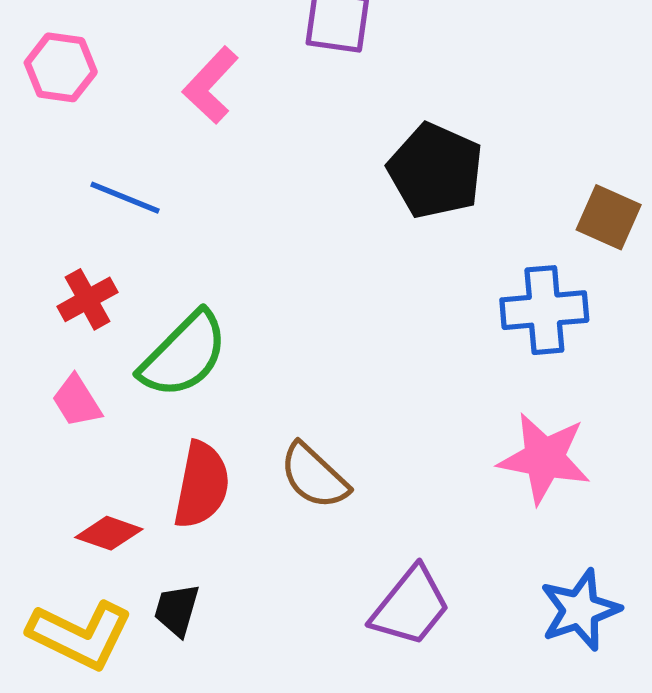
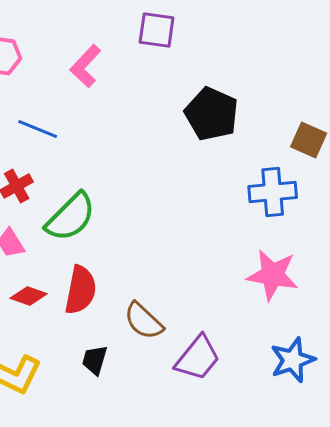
brown semicircle: (314, 476) -> (144, 321), moved
red diamond: (109, 533) -> (29, 296), moved
black trapezoid: (177, 610) -> (95, 360), moved

